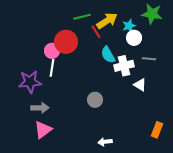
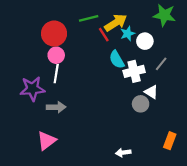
cyan star: (129, 26) -> (128, 34), moved
red circle: (66, 42) -> (54, 34), moved
gray line: (149, 59) -> (161, 64), turned -56
gray circle: (95, 100) -> (141, 104), moved
gray arrow: (40, 108) -> (56, 107), moved
white arrow: (105, 142) -> (123, 153), moved

